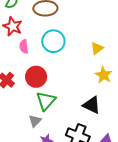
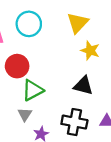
yellow triangle: (97, 48) -> (78, 23), size x1.5
green triangle: (46, 101) -> (33, 90), turned 30

